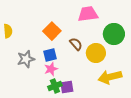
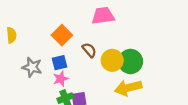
green circle: (114, 34) -> (130, 61), moved
gray star: (26, 59) -> (32, 67), turned 30

